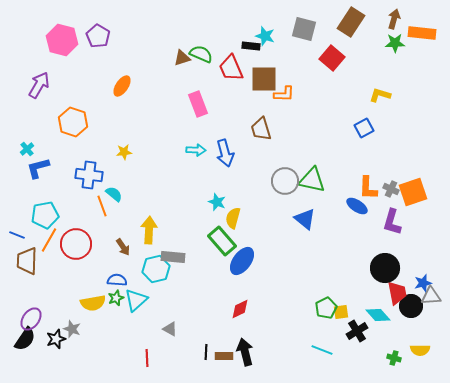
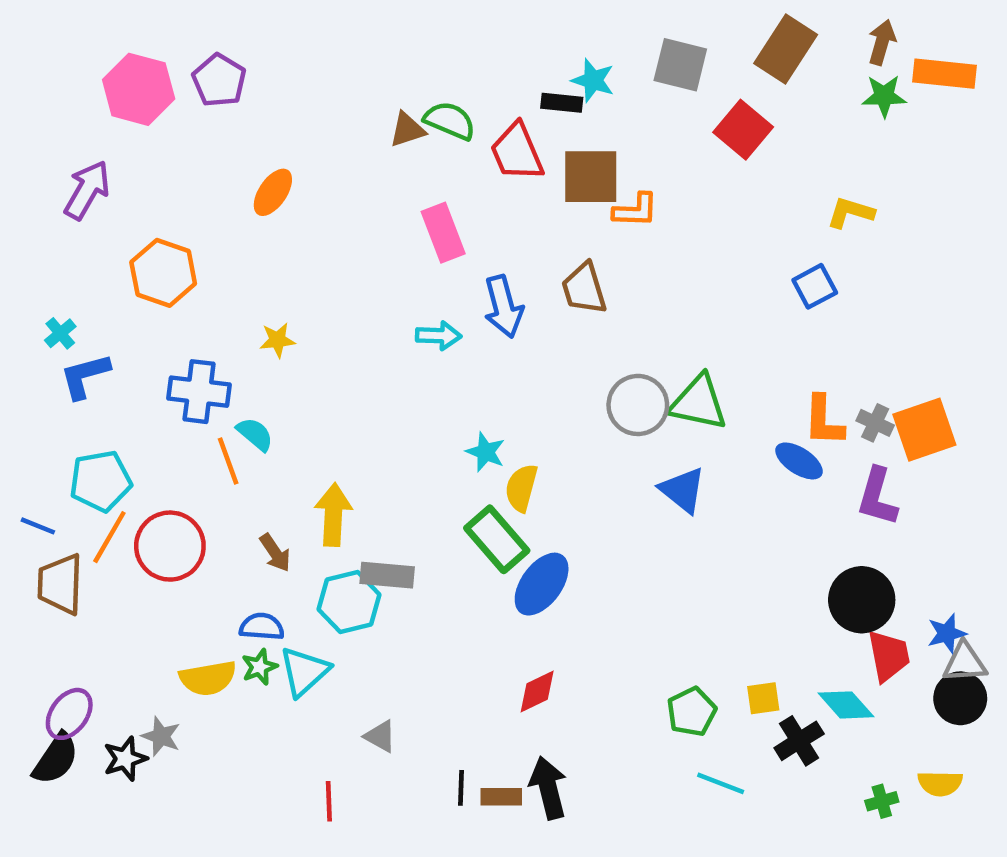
blue arrow: (225, 153) -> (504, 306), moved
black circle: (411, 306) -> (960, 698), moved
green pentagon: (326, 308) -> (692, 712), moved
green cross: (394, 358) -> (882, 801), turned -32

